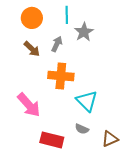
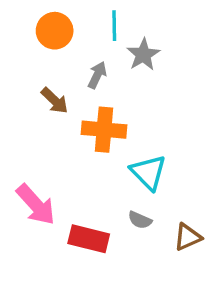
brown arrow: (32, 49) -> (55, 101), moved
pink arrow: (29, 105) -> (36, 205), moved

